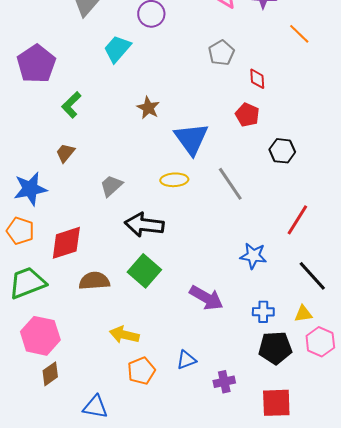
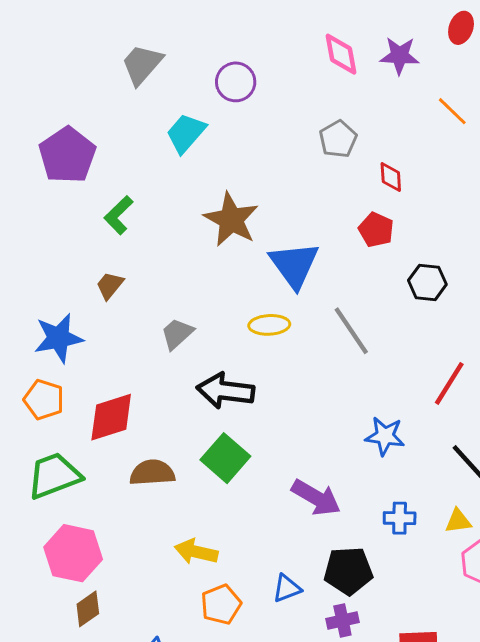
brown star: (148, 108) -> (231, 220), size x1.6
black pentagon: (275, 348) -> (348, 571), moved

